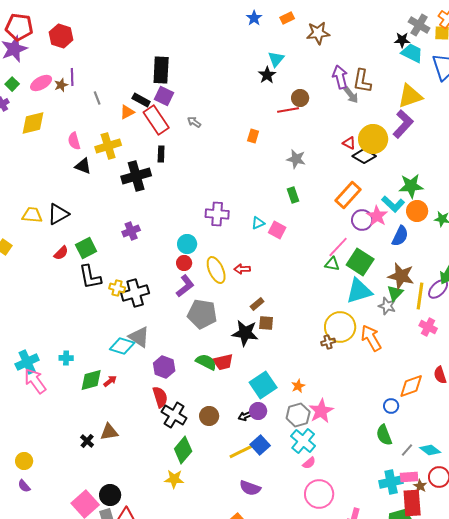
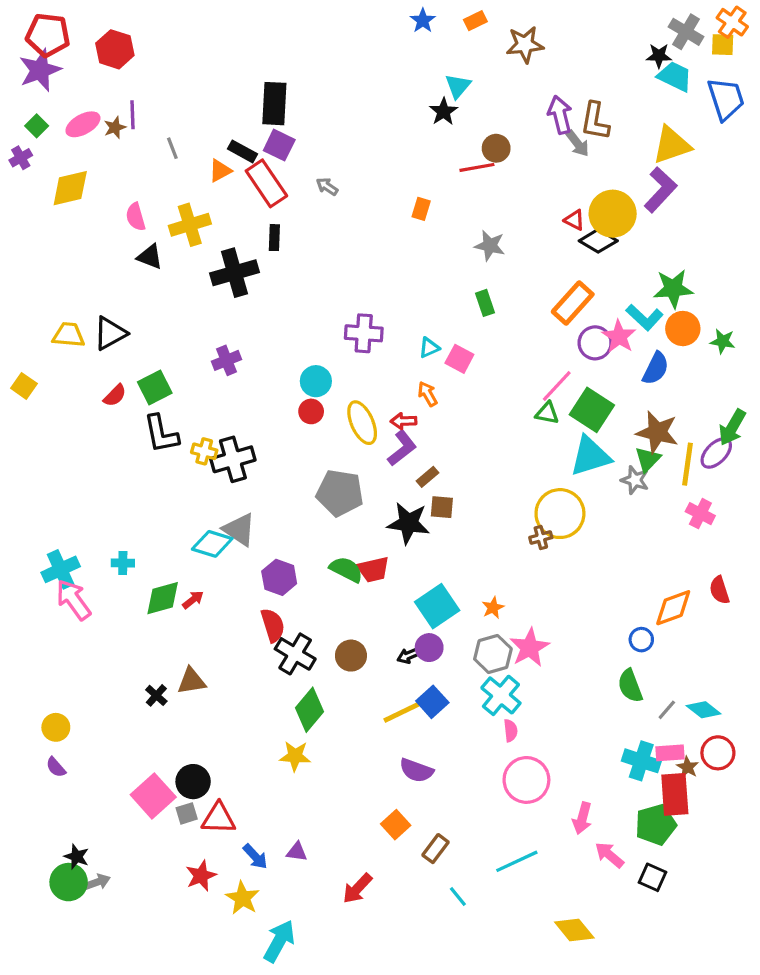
purple L-shape: (185, 286) -> (402, 448), moved
orange arrow: (371, 338) -> (428, 394), moved, size x0.6
pink semicircle: (309, 463) -> (510, 731), turned -56
cyan cross: (391, 482) -> (641, 761), turned 30

